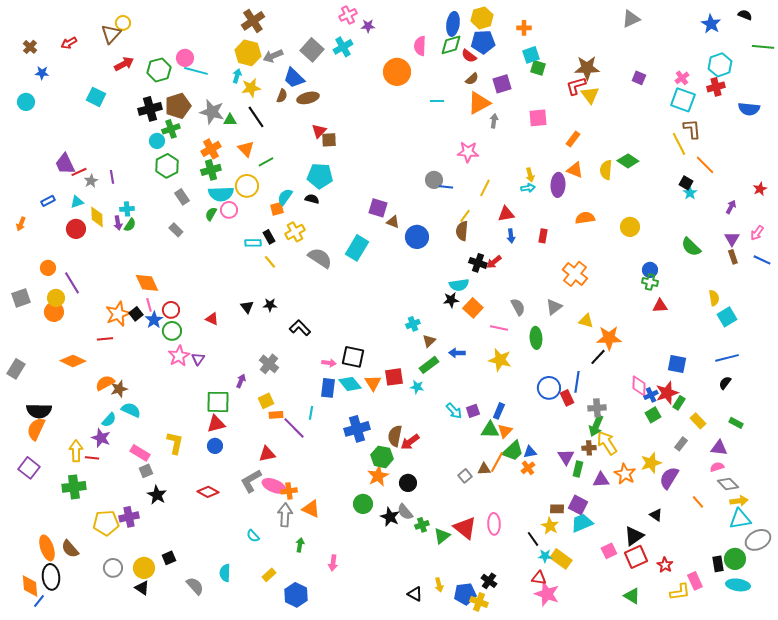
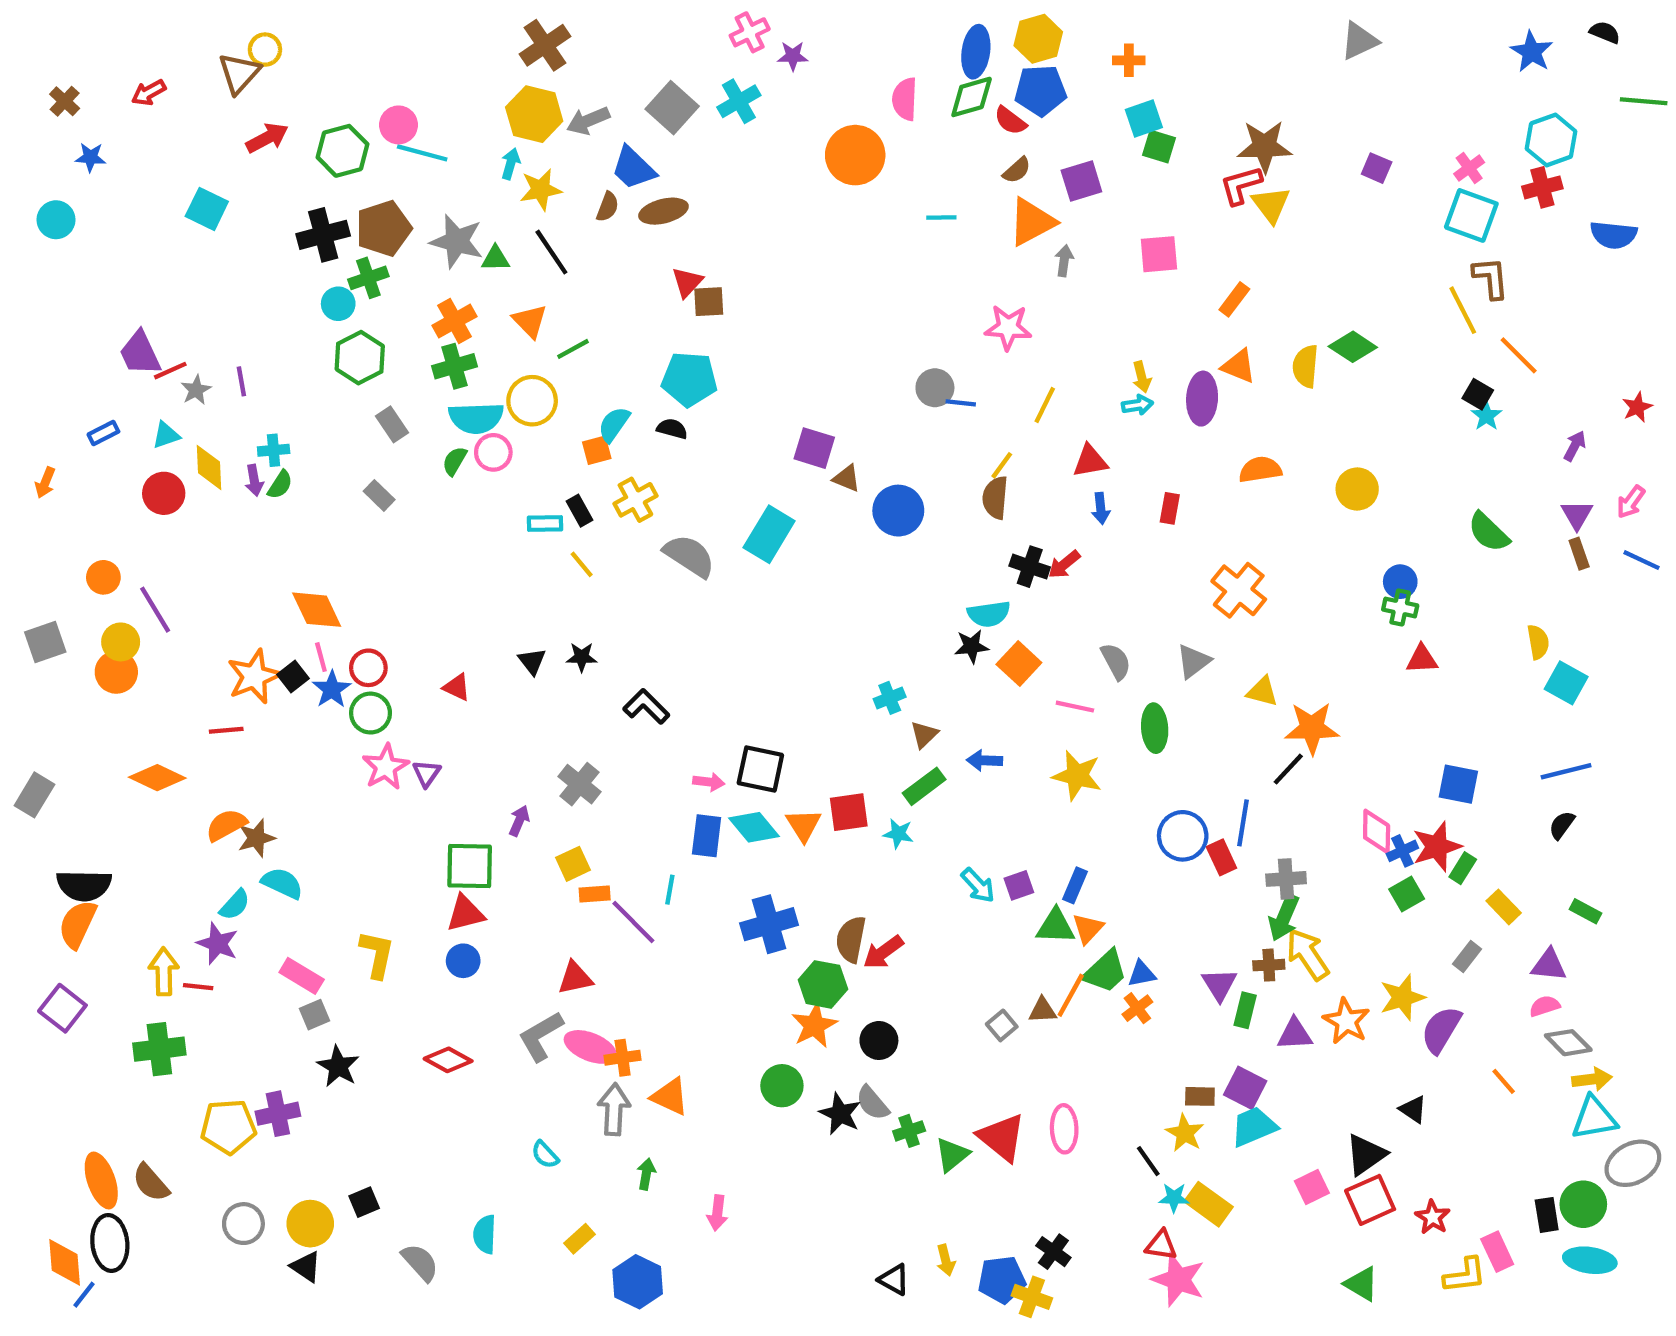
cyan square: (727, 317) -> (1566, 683), turned -30

